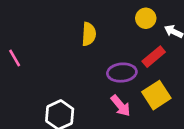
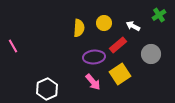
yellow circle: (146, 18) -> (104, 23), moved
yellow semicircle: (89, 34) -> (79, 28), moved

